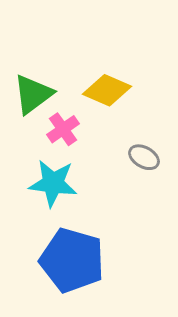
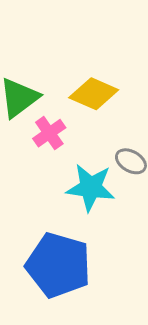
cyan star: (53, 183) -> (91, 188), moved

